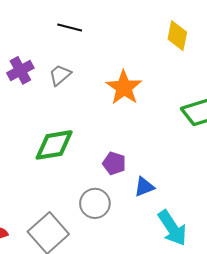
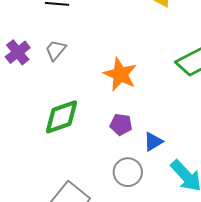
orange star: (124, 88) -> (120, 74), moved
gray circle: (95, 203) -> (128, 172), moved

